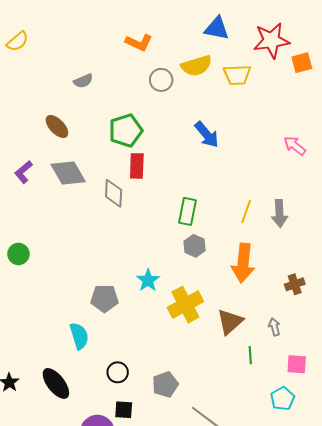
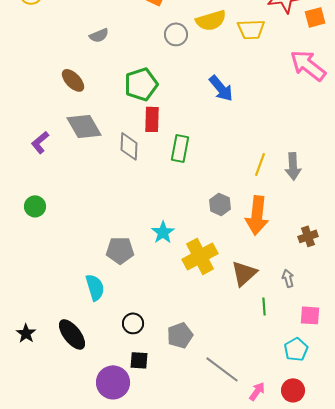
pink arrow: (295, 146) -> (308, 65), moved, size x1.6
purple L-shape: (24, 172) -> (40, 142), moved
green rectangle: (187, 211) -> (180, 148), moved
gray hexagon: (195, 246) -> (220, 204), moved

